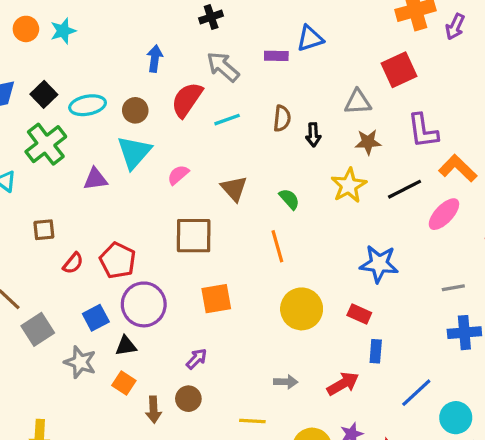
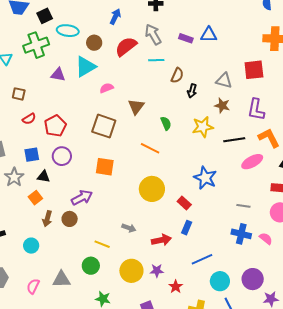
cyan line: (227, 120) -> (156, 60), moved
orange line: (277, 246) -> (150, 148), turned -66
purple circle: (144, 304) -> (62, 156), size x0.7
purple arrow: (197, 359) -> (82, 198), size x1.5

